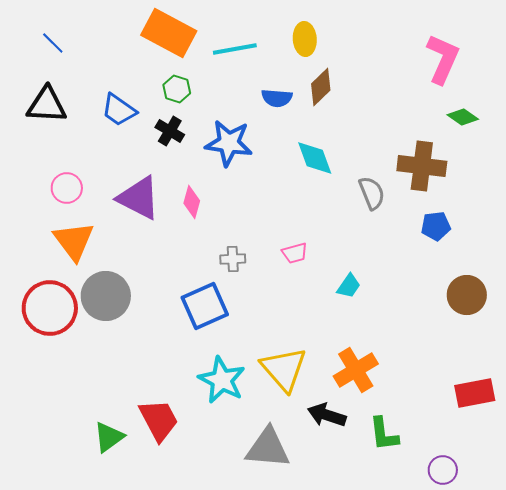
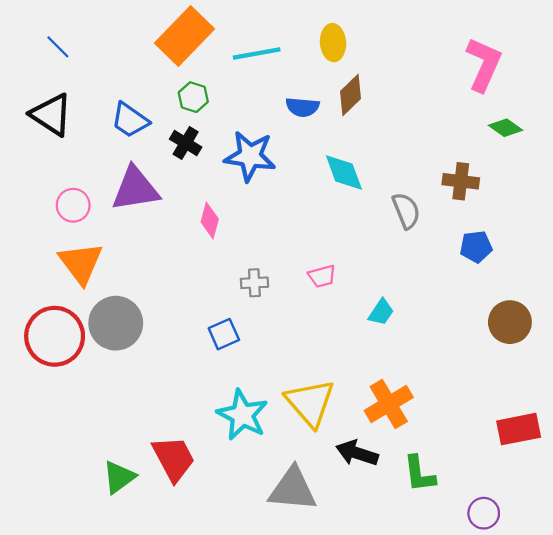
orange rectangle: (169, 33) -> (185, 36), turned -74
black triangle: (47, 105) -> (51, 115), turned 30
brown cross: (422, 166) -> (461, 181), size x0.7
purple triangle: (139, 198) -> (135, 189), moved, turned -36
blue square: (205, 306) -> (224, 334), size x0.6

